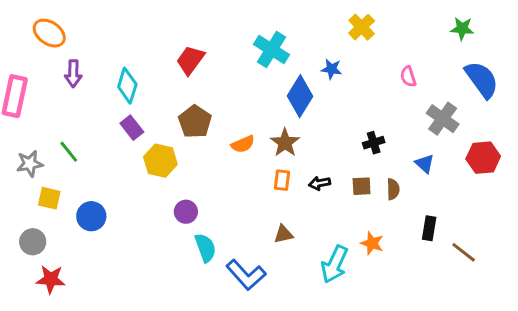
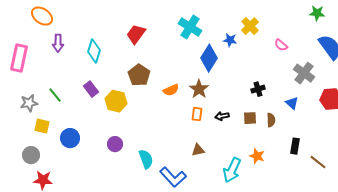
yellow cross: (362, 27) -> (250, 26), moved
pink semicircle: (408, 77) -> (281, 45), turned -32
purple rectangle: (132, 128) -> (91, 89), moved
purple circle: (186, 212) -> (115, 144), moved

